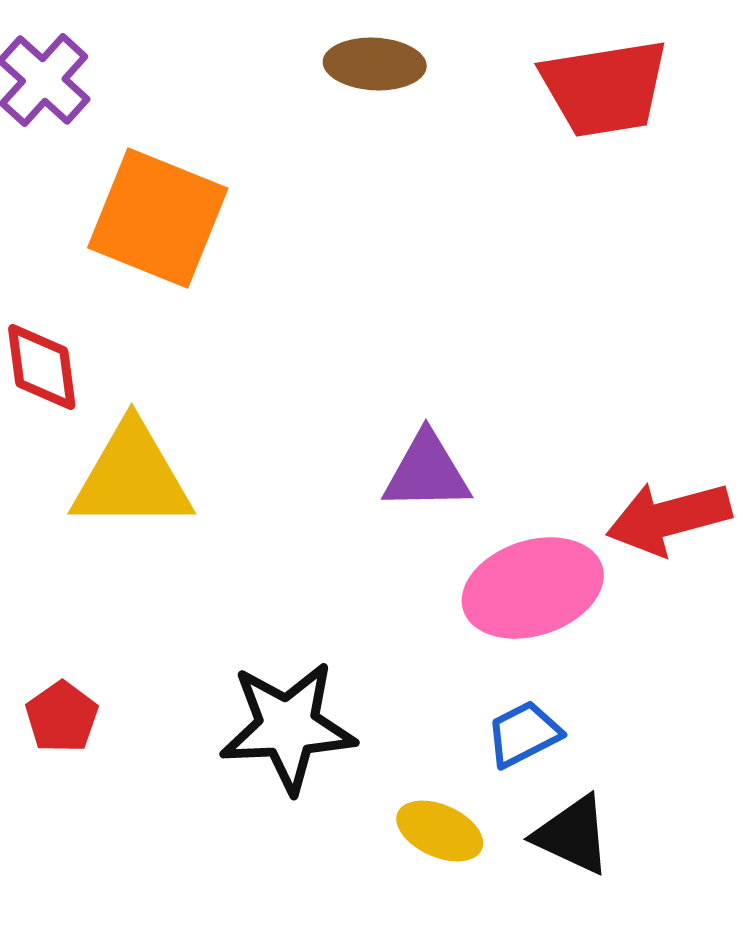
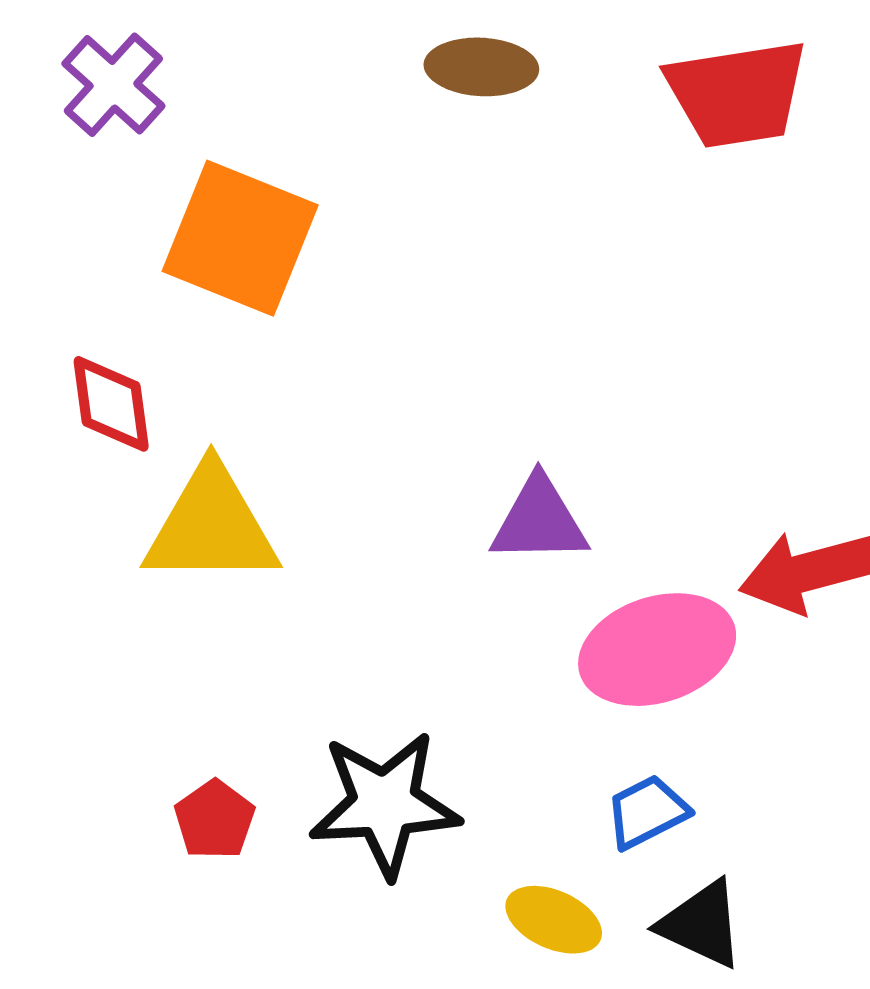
red pentagon: (62, 717) -> (215, 820), moved

